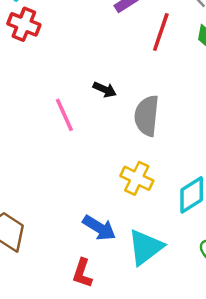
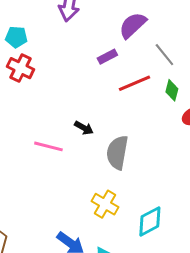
red line: (161, 32) -> (135, 83), turned 44
pink line: (64, 115) -> (48, 146), turned -56

